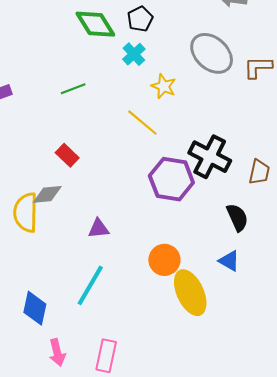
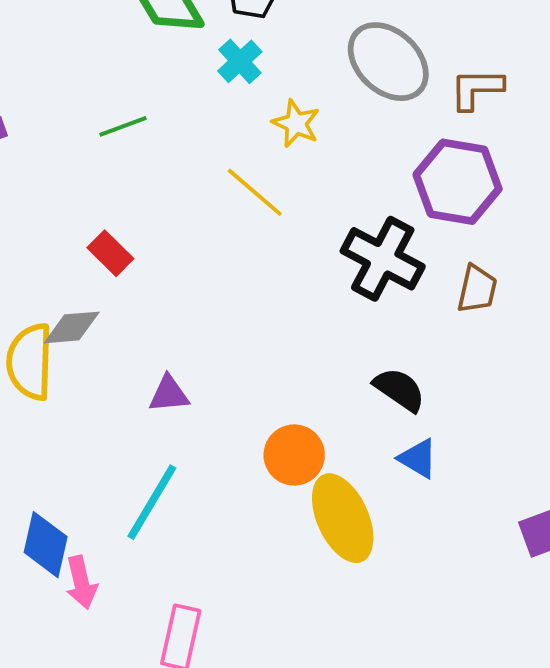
purple hexagon: (171, 179) -> (458, 182), moved
black semicircle: (237, 217) -> (399, 389), moved, turned -32
pink arrow: (57, 352) -> (81, 582), moved

